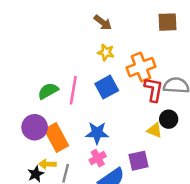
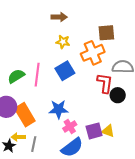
brown arrow: (103, 22) -> (59, 17), turned -35
brown square: (167, 22) -> (106, 33), moved
red L-shape: (154, 90) -> (105, 83), moved
yellow triangle: (155, 130) -> (108, 131), moved
pink cross: (98, 158) -> (70, 127), moved

